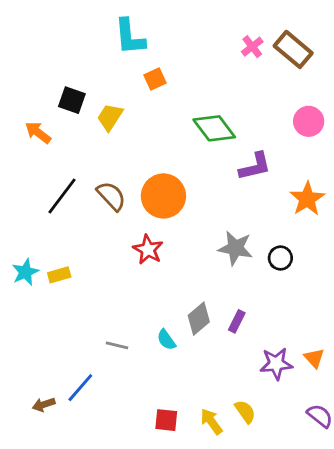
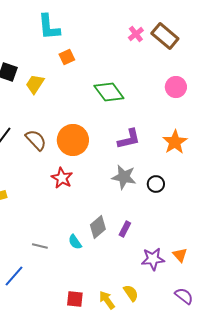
purple L-shape: (255, 166) -> (129, 139), moved

